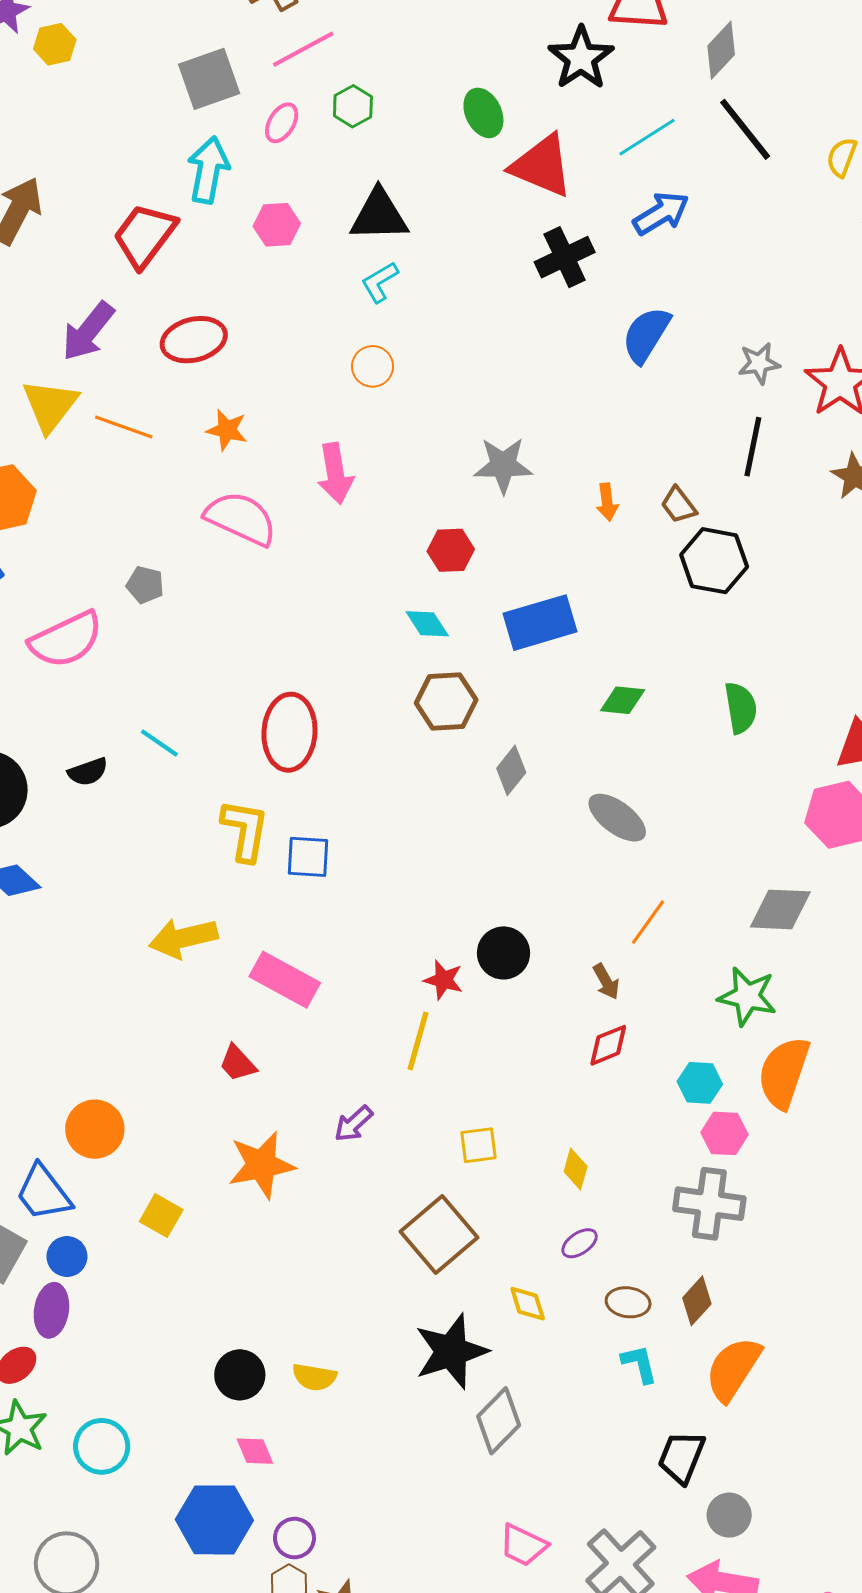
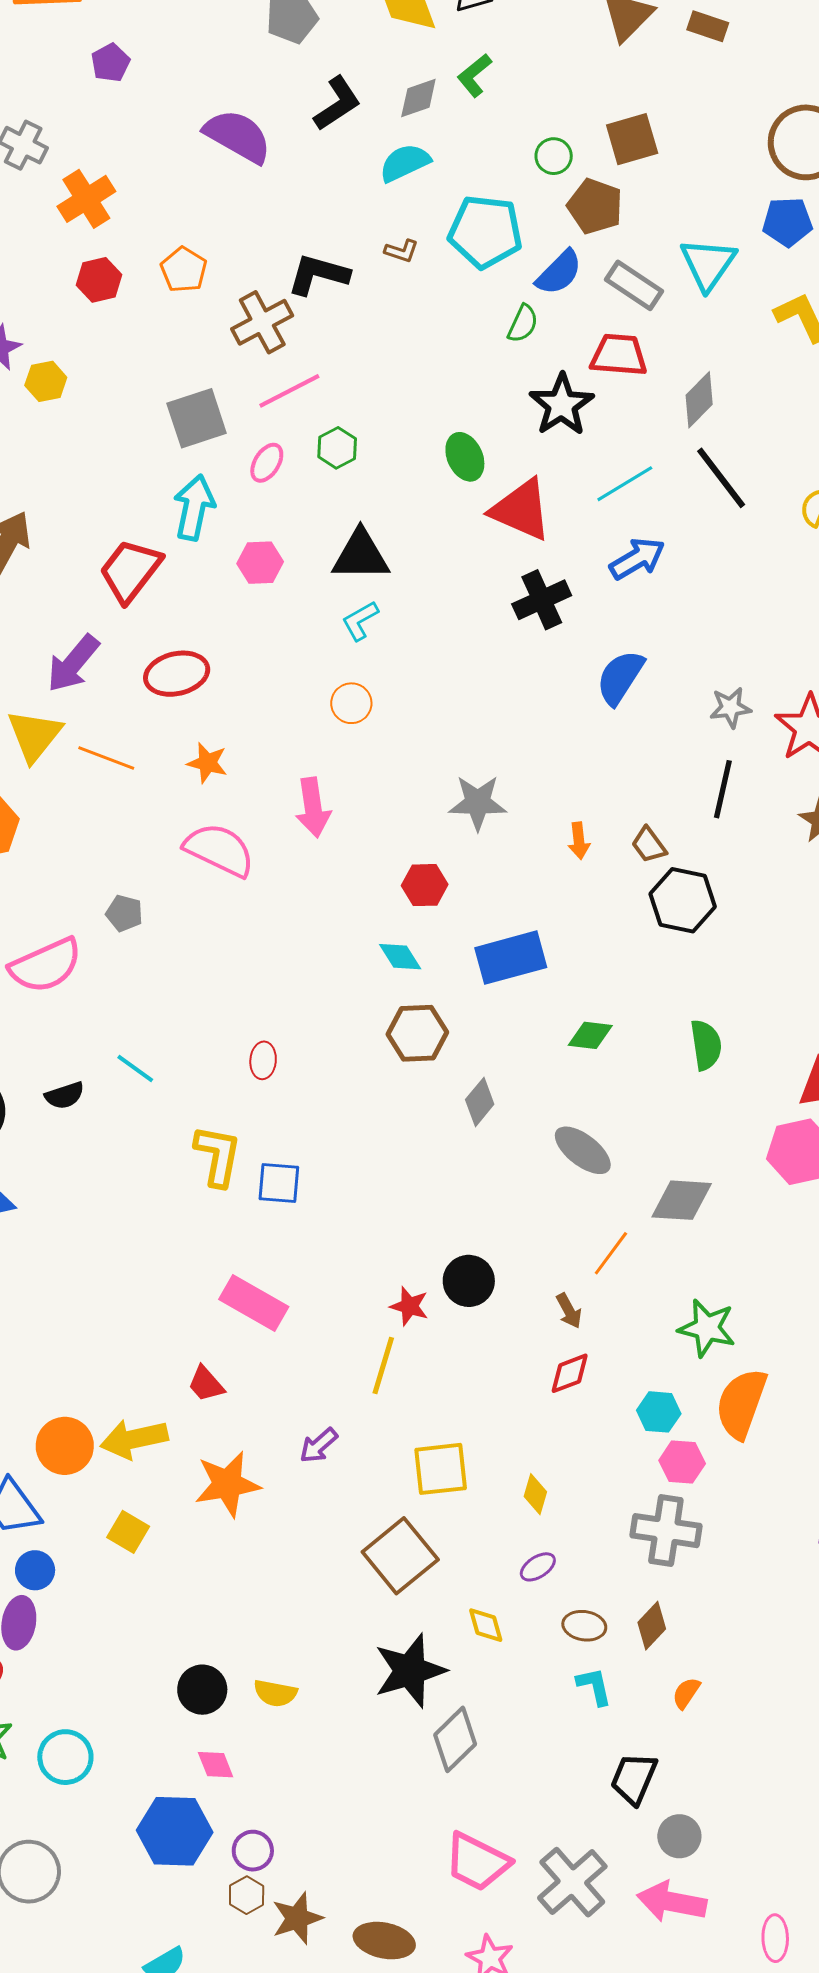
red ellipse: (289, 732) -> (263, 1060), size x0.5
gray diamond: (780, 909) -> (682, 1200), moved
yellow arrow: (183, 938) -> (134, 1439), moved
yellow square: (478, 1145) -> (441, 1469), size x1.5
orange semicircle: (733, 1369) -> (686, 1693), size x0.5
pink trapezoid: (523, 1545) -> (477, 1862), size x1.4

